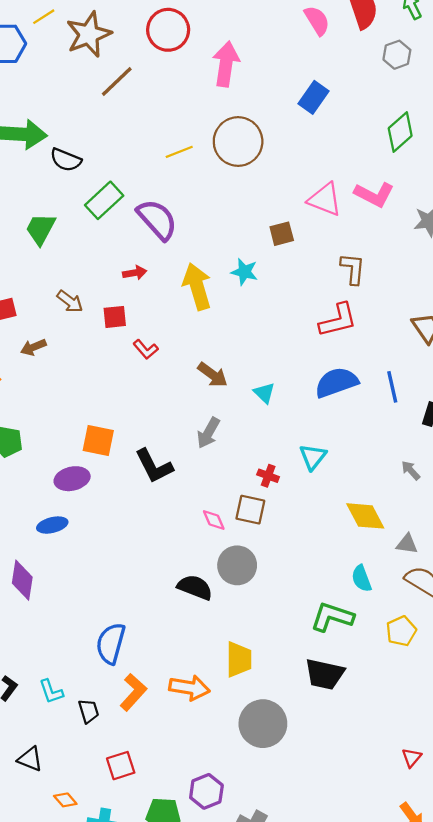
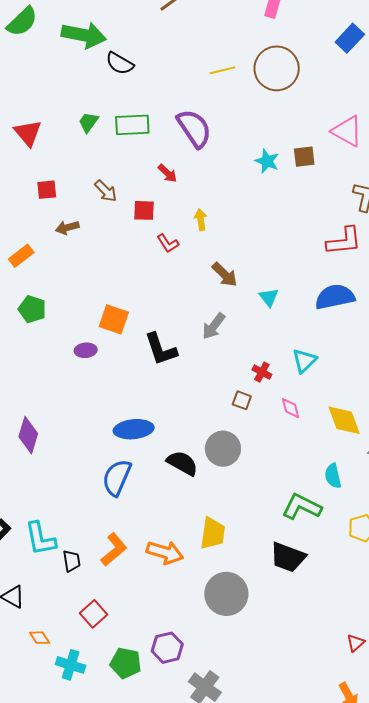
green rectangle: (104, 200) -> (132, 125), moved, turned 32
green trapezoid: (40, 229) -> (88, 122), size x0.7
cyan star: (244, 272) -> (267, 161), moved
red arrow: (135, 273) -> (167, 173), turned 45
yellow arrow: (197, 286) -> (201, 220), moved, size x0.5
purple ellipse: (72, 479) -> (86, 350), size x0.7
brown square: (250, 510) -> (242, 400), size x0.7
pink diamond: (214, 520) -> (291, 408), moved
blue ellipse: (52, 525) -> (134, 429), moved, size x1.4
blue semicircle: (111, 643) -> (117, 478), moved
cyan L-shape: (51, 692) -> (40, 539), size x1.5
red square: (121, 766) -> (94, 614), turned -32

